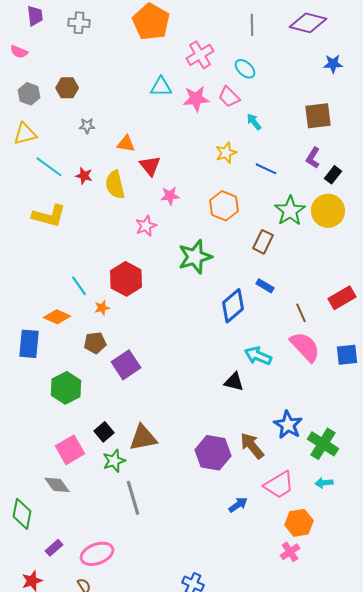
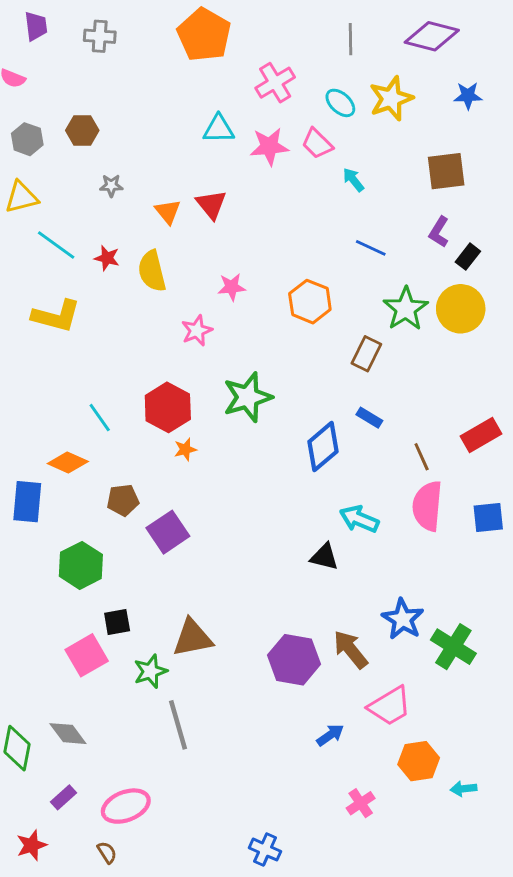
orange triangle: (126, 144) -> (168, 212), turned 42
yellow star: (226, 153) -> (391, 99), moved, size x1.4
red triangle: (150, 166) -> (211, 204), moved
green star: (195, 257) -> (248, 397), moved
orange star: (102, 308) -> (185, 449), moved
pink semicircle: (305, 347) -> (427, 506), turned -132
black square: (104, 432) -> (117, 622), moved, turned 30
cyan arrow: (324, 483) -> (464, 789), moved
gray diamond: (57, 485) -> (68, 734), moved
pink cross: (290, 552) -> (361, 803), moved

